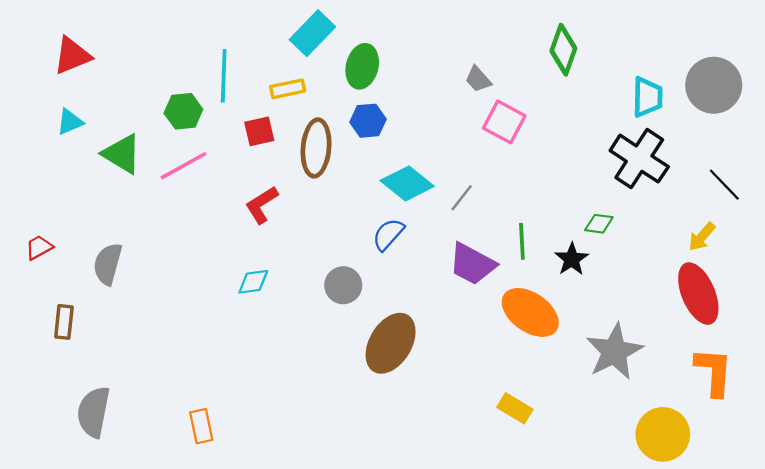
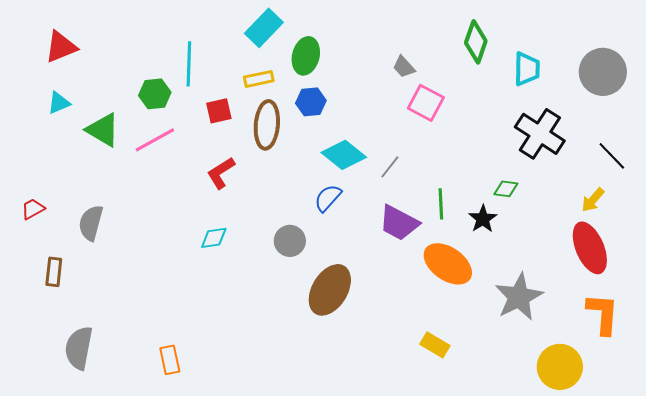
yellow rectangle: (288, 89) -> (259, 79), moved
cyan trapezoid: (647, 97) -> (527, 69), moved

